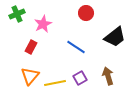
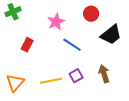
red circle: (86, 13) -> (91, 14), moved
pink star: (43, 24) -> (56, 22), moved
orange triangle: (30, 76) -> (15, 83), moved

